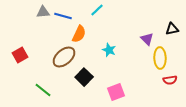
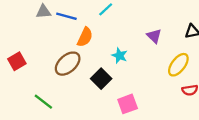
purple triangle: (147, 39) -> (154, 36), moved
yellow ellipse: (160, 58) -> (178, 65), turned 40
black square: (84, 77) -> (101, 79), moved

